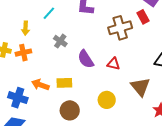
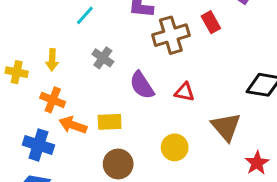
red rectangle: (143, 17) -> (211, 22), moved
yellow arrow: (25, 28) -> (52, 60), moved
brown cross: (120, 28) -> (171, 35), moved
orange cross: (23, 53) -> (53, 100), moved, turned 35

